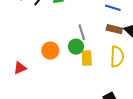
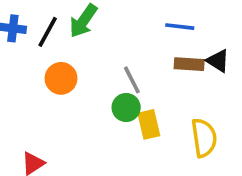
orange circle: (50, 51) -> (61, 78), moved
yellow semicircle: (117, 57) -> (204, 138), moved

